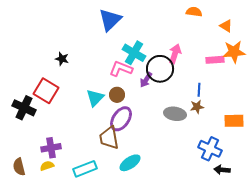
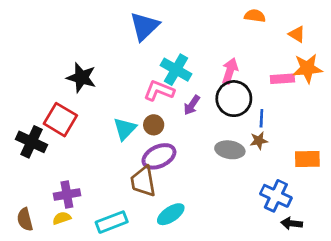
black star: (62, 59) -> (81, 78), size x1.6
black circle: (160, 69) -> (234, 99), moved
purple ellipse: (121, 119) -> (159, 156), turned 30

